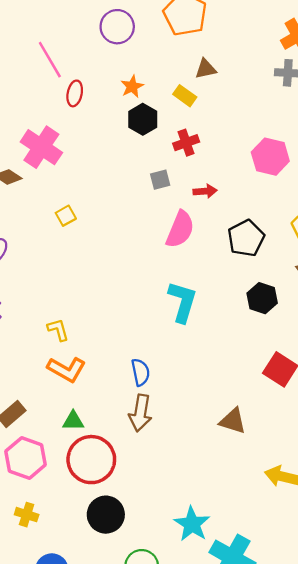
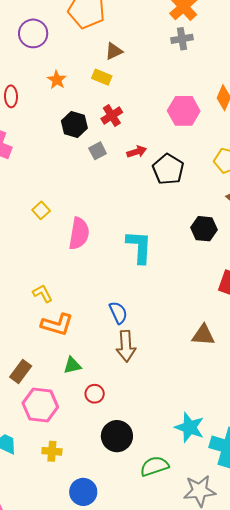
black hexagon: (143, 119) -> (74, 124), moved
yellow square: (66, 216) -> (41, 210), moved
pink semicircle: (180, 229) -> (79, 233), moved
black pentagon: (246, 238) -> (168, 169), moved
red circle: (91, 460) -> (95, 394), size x0.5

